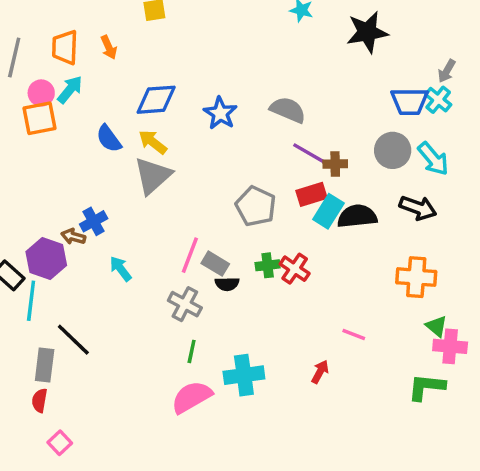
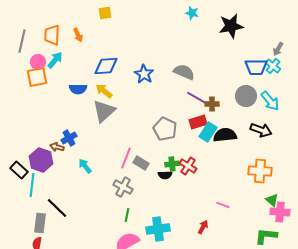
blue semicircle: (109, 139) -> (78, 89), turned -54
black semicircle: (227, 284) -> (165, 175), moved

